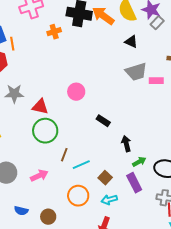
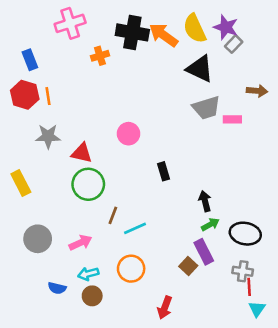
black triangle: (131, 42) -> (200, 69), size x1.6
orange line: (12, 44) -> (48, 96), moved
black rectangle: (103, 121) -> (164, 171), turned 40
black arrow: (126, 144) -> (205, 201), moved
brown square: (105, 178) -> (188, 266), moved
cyan arrow: (109, 200) -> (88, 274), moved

